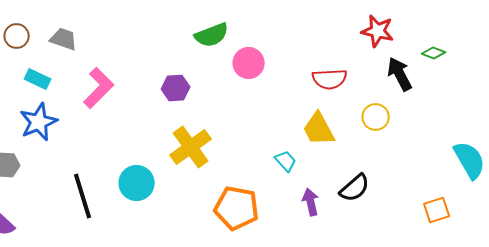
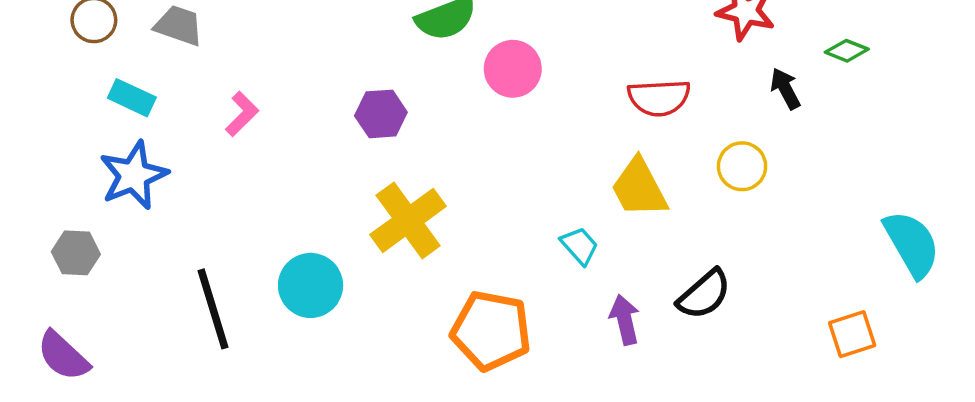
black arrow: (400, 74) -> (785, 89), size x0.7
pink L-shape: (99, 88) -> (242, 114), size x0.6

